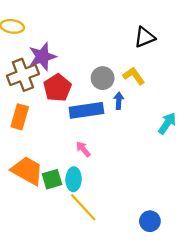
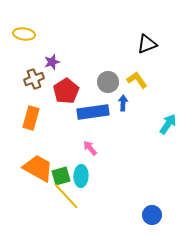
purple star: (42, 57) -> (52, 62), size x0.6
brown cross: (23, 75) -> (34, 79), size x0.7
yellow line: (83, 207) -> (66, 196), moved

